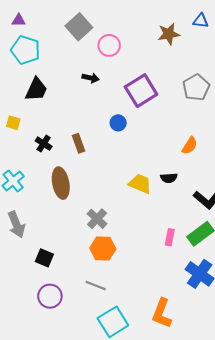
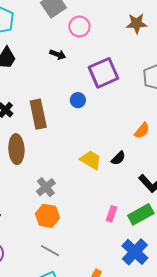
brown rectangle: (79, 143) -> (38, 114), size x1.6
black semicircle: (169, 178) -> (118, 158), turned -49
gray line: (96, 285) -> (50, 251), moved

